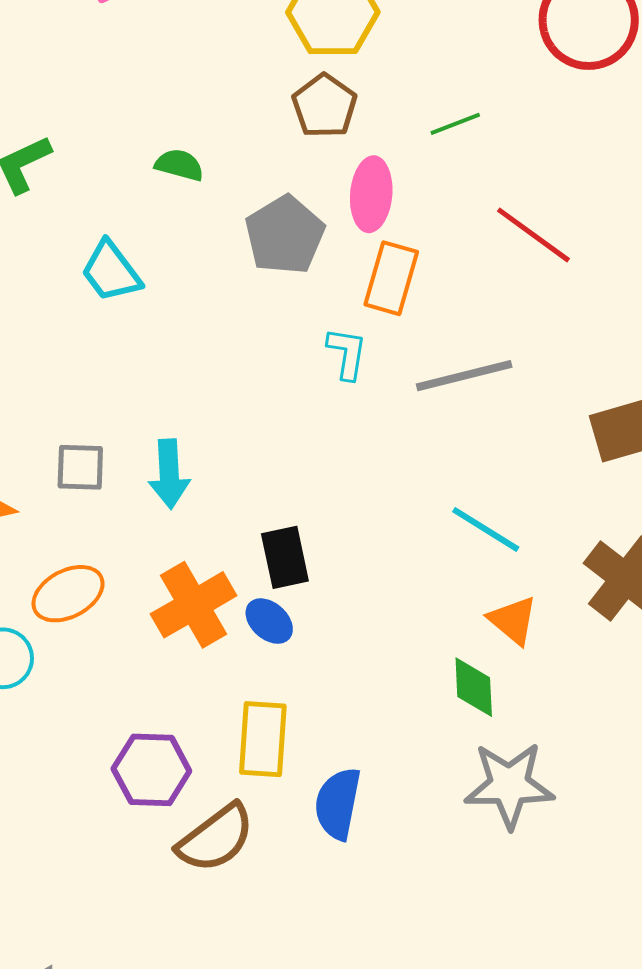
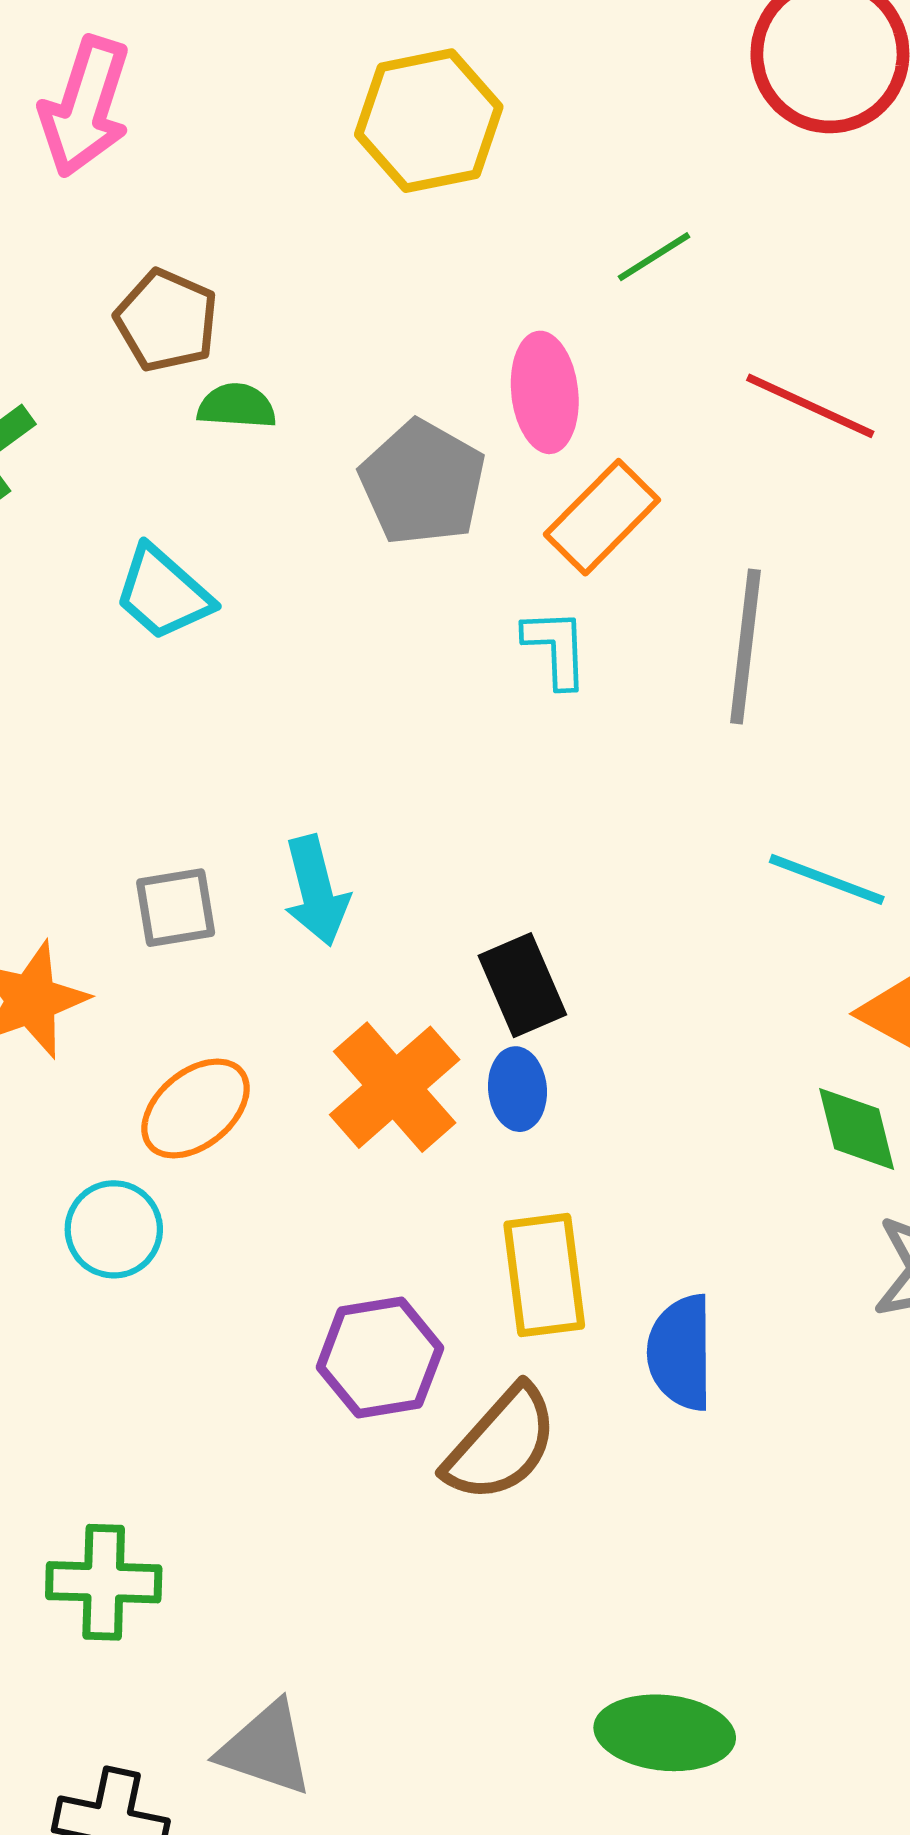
brown pentagon: (324, 106) -> (167, 320), moved
orange rectangle: (391, 278) -> (602, 517), turned 40
gray line: (464, 376) -> (745, 647), turned -58
blue ellipse: (269, 621) -> (517, 1089), turned 54

